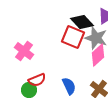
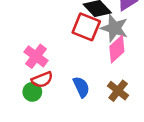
pink cross: (24, 51) -> (36, 56), moved

